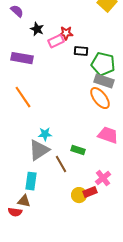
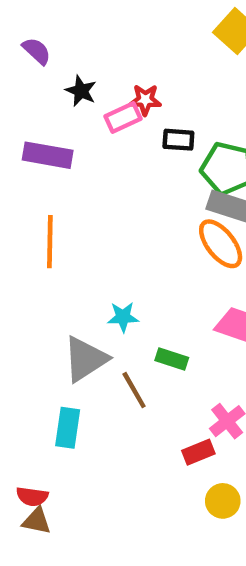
orange line: (23, 97) -> (50, 242), turned 35
cyan star: (45, 134) -> (123, 317), moved
yellow circle: (79, 195) -> (223, 501), moved
brown triangle: (24, 201) -> (37, 521), moved

